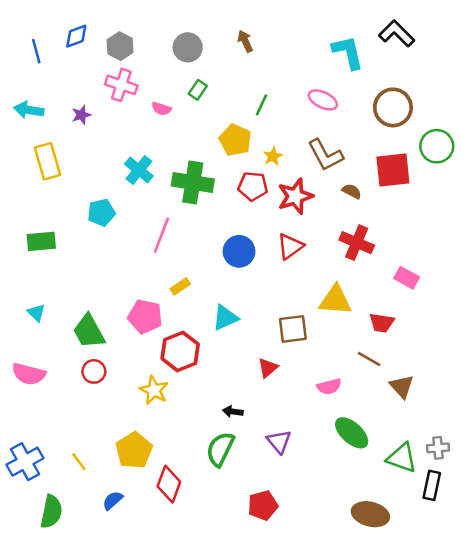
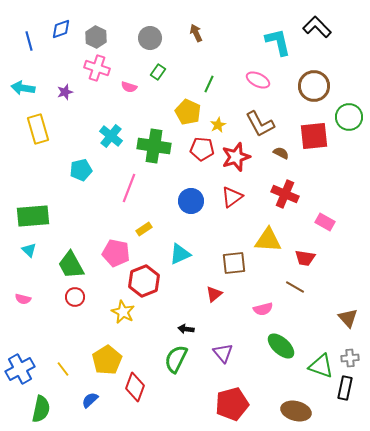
green rectangle: (41, 241) -> (33, 216), moved, size x1.4
pink semicircle: (29, 374) -> (23, 299), size x0.6
brown triangle: (402, 387) -> (348, 318), moved
red pentagon: (263, 505) -> (232, 404), moved, size x1.4

